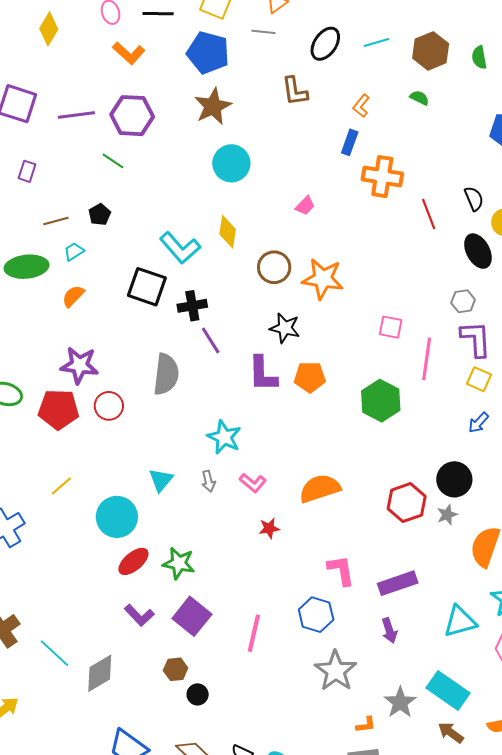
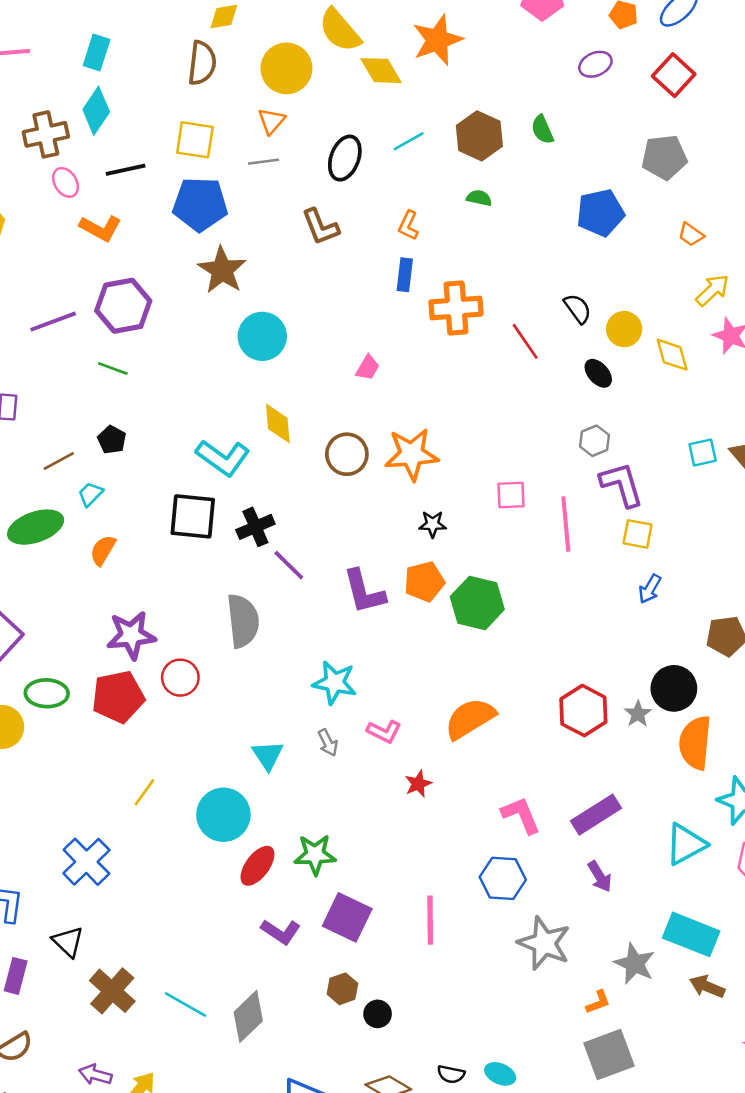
black ellipse: (478, 251) -> (598, 373), size x0.7
black star: (285, 328) -> (433, 524), moved, size x0.7
green hexagon: (381, 401) -> (477, 603), moved
black circle: (454, 479) -> (674, 688), moved

